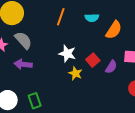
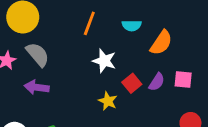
white star: (67, 54) -> (104, 61), moved
purple semicircle: (111, 67) -> (157, 82), moved

